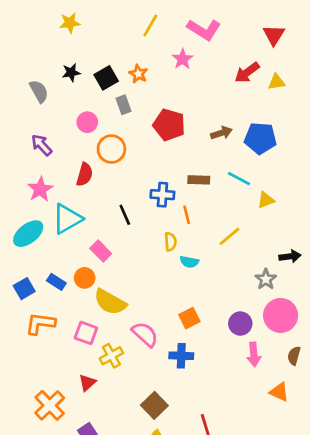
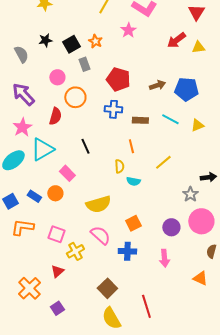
purple arrow: (42, 145) -> (23, 94), size x1.4
blue cross: (162, 195) -> (113, 109), moved
yellow triangle: (266, 200) -> (197, 125), moved
yellow semicircle: (110, 302) -> (98, 204), moved, turned -45
pink arrow: (254, 354) -> (164, 258), moved

